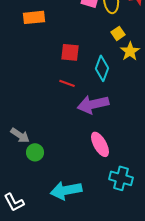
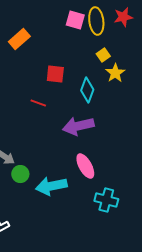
orange rectangle: (34, 17) -> (19, 39), turned -35
red line: (67, 83) -> (38, 103), moved
cyan arrow: (66, 190) -> (51, 186), moved

